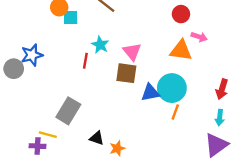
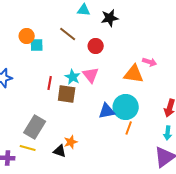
red circle: (181, 14) -> (96, 46), moved
cyan star: (100, 45) -> (73, 77), moved
brown square: (126, 73) -> (67, 94), moved
yellow line: (48, 135) -> (28, 148), moved
orange star: (117, 148) -> (71, 142), moved

